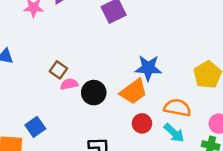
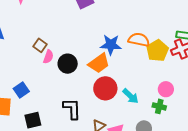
pink semicircle: (69, 84) -> (48, 57), turned 120
orange semicircle: (177, 108) -> (139, 40), moved
red circle: (142, 123) -> (105, 88), size x1.5

